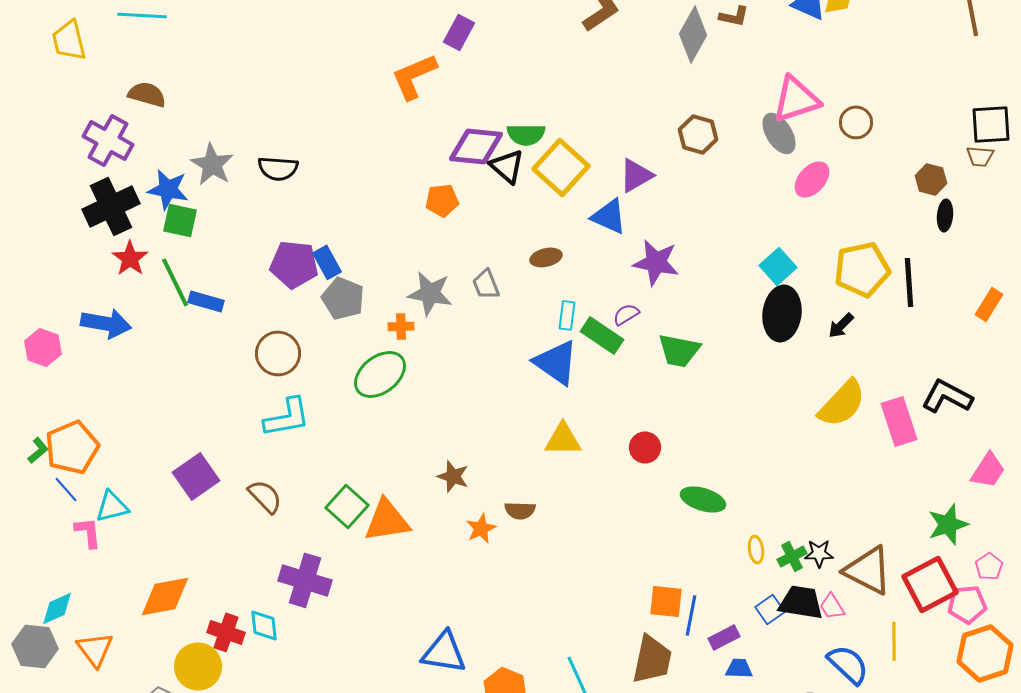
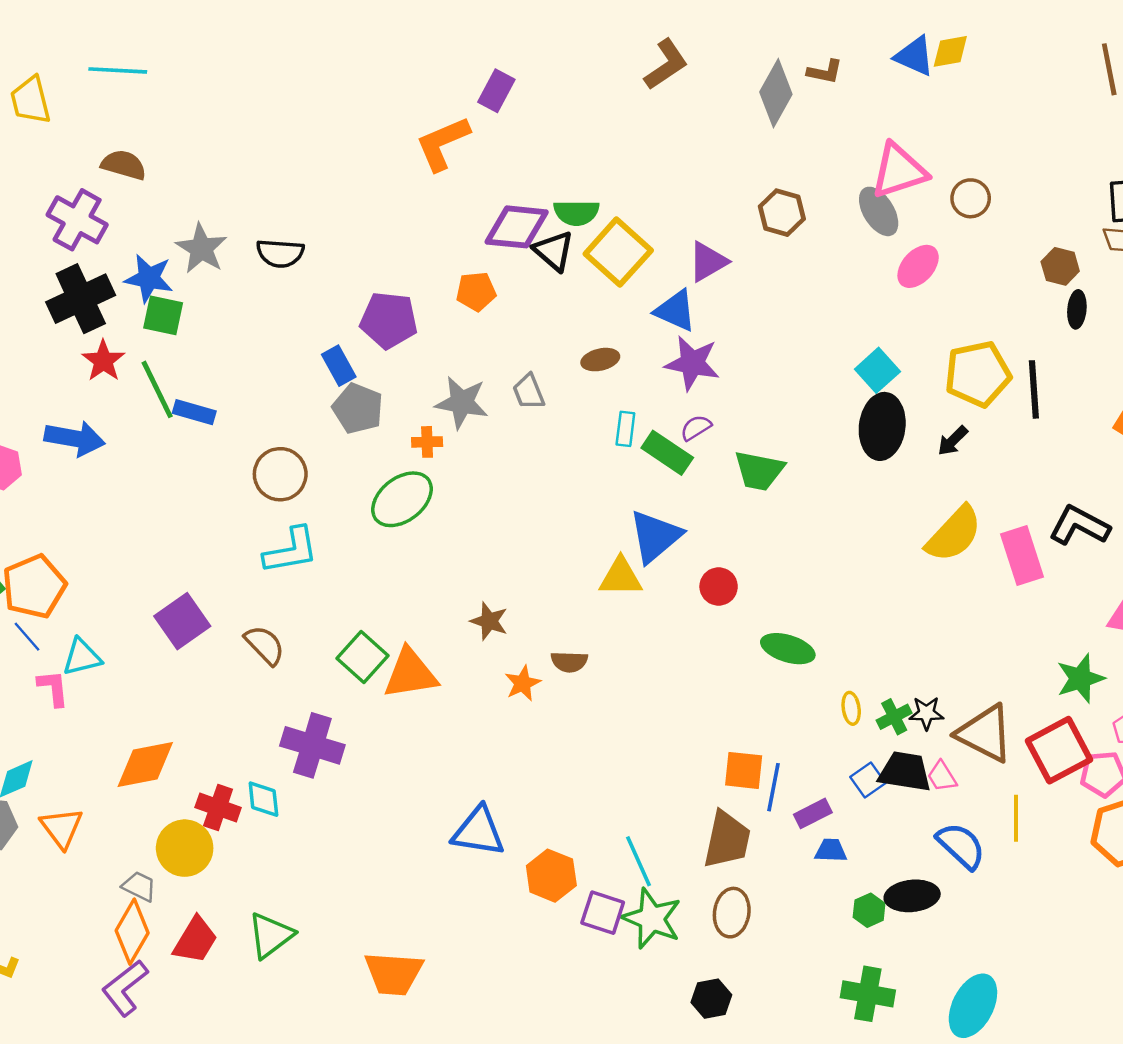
purple star: (656, 262) -> (692, 363), moved
purple pentagon: (294, 264) -> (389, 320), moved
blue triangle: (556, 362) -> (655, 536), moved, turned 45

